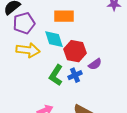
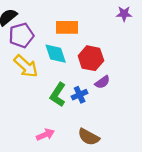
yellow arrow: (28, 50) -> (26, 66), turned 35
red hexagon: (75, 51) -> (91, 58), moved

